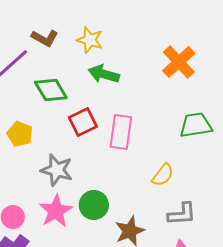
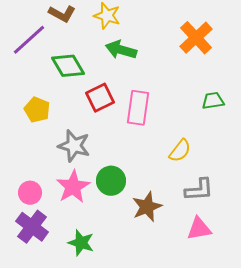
green trapezoid: (196, 125) -> (213, 101), size x0.7

